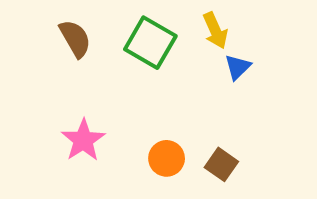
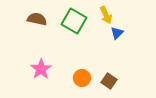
brown semicircle: (75, 39) -> (37, 19), turned -48

